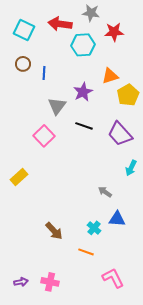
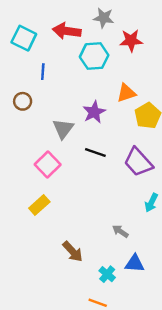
brown circle: (23, 64) -> (23, 101), moved
blue line: (44, 73) -> (43, 72), moved
yellow rectangle: (19, 177) -> (39, 205), moved
brown arrow: (54, 231) -> (73, 251), moved

